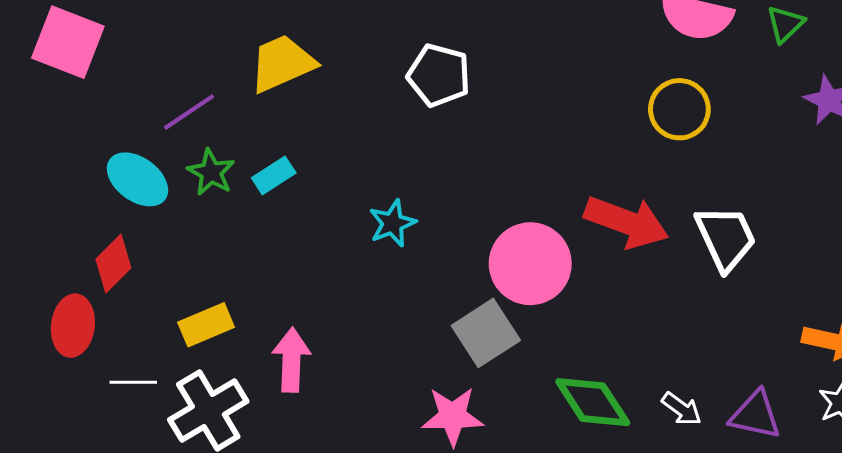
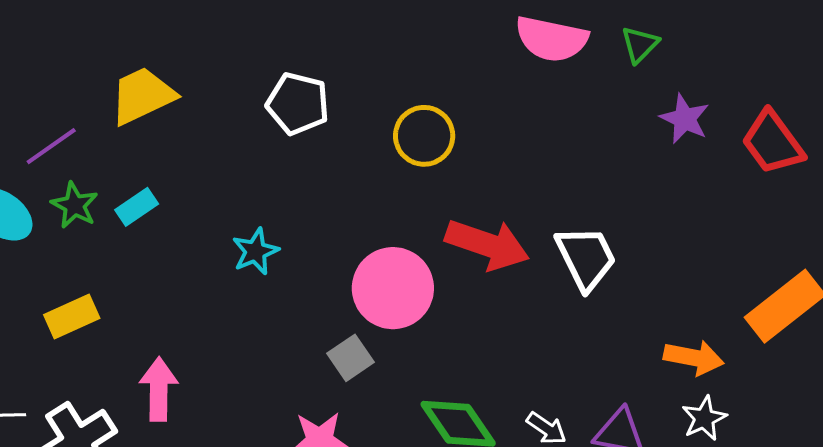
yellow circle: (679, 109) -> (424, 136), moved
yellow rectangle: (206, 325) -> (72, 316), moved
gray square: (486, 333) -> (351, 358), size x0.7

